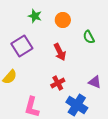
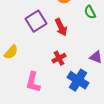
purple square: (22, 46) -> (36, 21), moved

